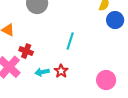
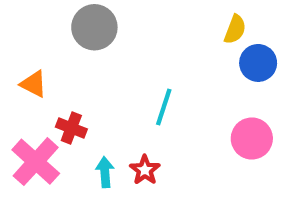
cyan arrow: (42, 72) -> (105, 172), turned 96
pink circle: (106, 80) -> (252, 139), moved

